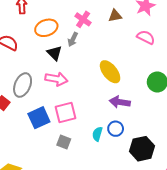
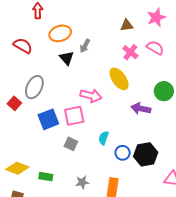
pink cross: (83, 19) -> (130, 52), moved
pink arrow: (56, 79) -> (91, 96), moved
purple arrow: (120, 102) -> (141, 109), moved
blue circle: (116, 129) -> (123, 153), moved

